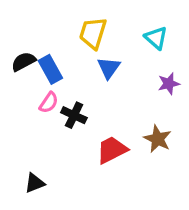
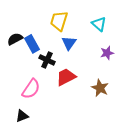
pink semicircle: (49, 103) -> (31, 89), moved, size x1.5
black cross: (74, 115) -> (47, 60), moved
red trapezoid: (112, 150) -> (66, 77), moved

